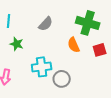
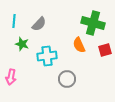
gray semicircle: (46, 24) -> (39, 24), moved
cyan cross: (42, 67) -> (47, 56), moved

